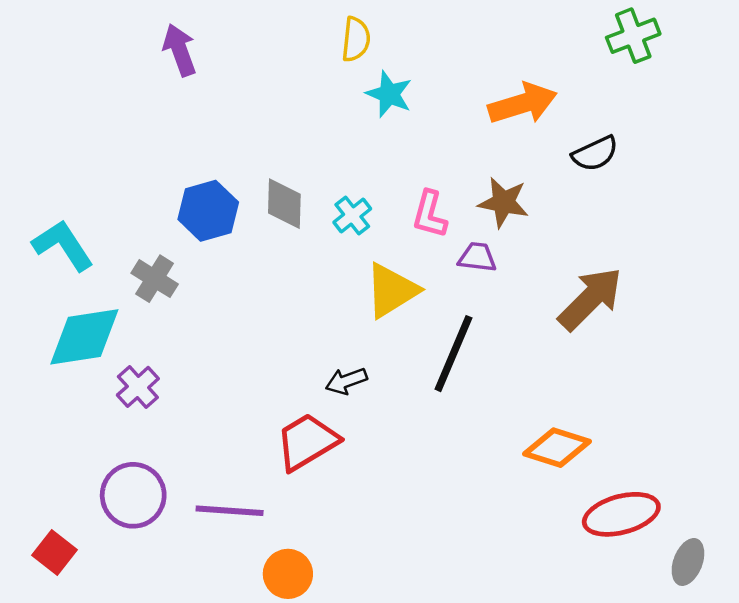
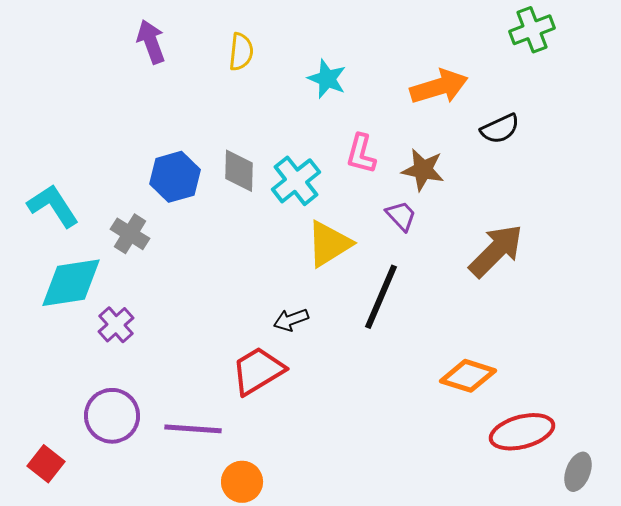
yellow semicircle: (356, 39) -> (241, 52), moved
pink L-shape: (430, 214) -> (361, 154), moved
cyan cross: (352, 216) -> (296, 181), size x1.5
purple trapezoid: (477, 257) -> (401, 216), turned 40

